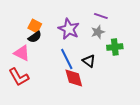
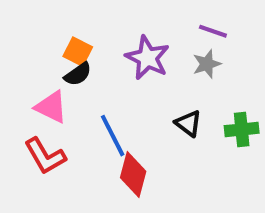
green cross: (115, 47) -> (242, 129), moved
blue line: (67, 59) -> (113, 136), moved
red diamond: (74, 78) -> (133, 174), moved, turned 30

